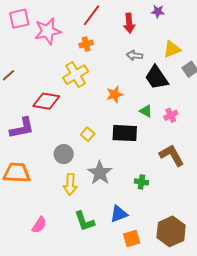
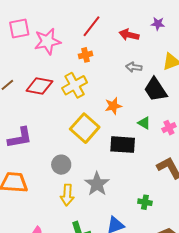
red arrow: (129, 23) -> (129, 35), turned 108
red diamond: (46, 101) -> (39, 86), moved
yellow square: (88, 134) -> (85, 128), moved, size x2.0
green cross: (141, 182) -> (145, 202), moved

